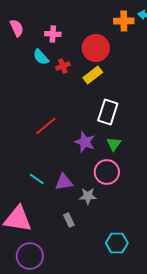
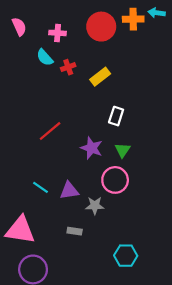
red circle: (96, 48) -> (101, 27), moved
white rectangle: (108, 112) -> (116, 116), size x0.7
gray rectangle: (69, 220) -> (75, 231), turned -56

